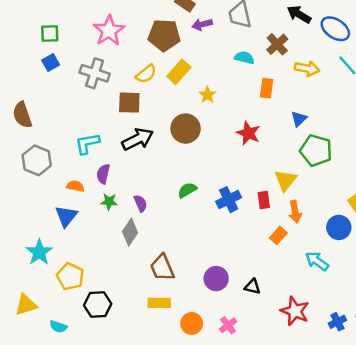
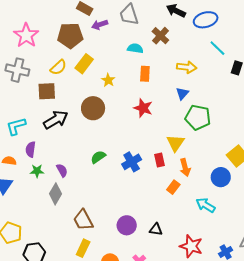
blue ellipse: (335, 29) -> (206, 20), turned -45
yellow arrow: (307, 69) -> (187, 67), moved
orange rectangle: (267, 88) -> (145, 74), moved
yellow rectangle: (159, 303) -> (83, 248), turned -60

